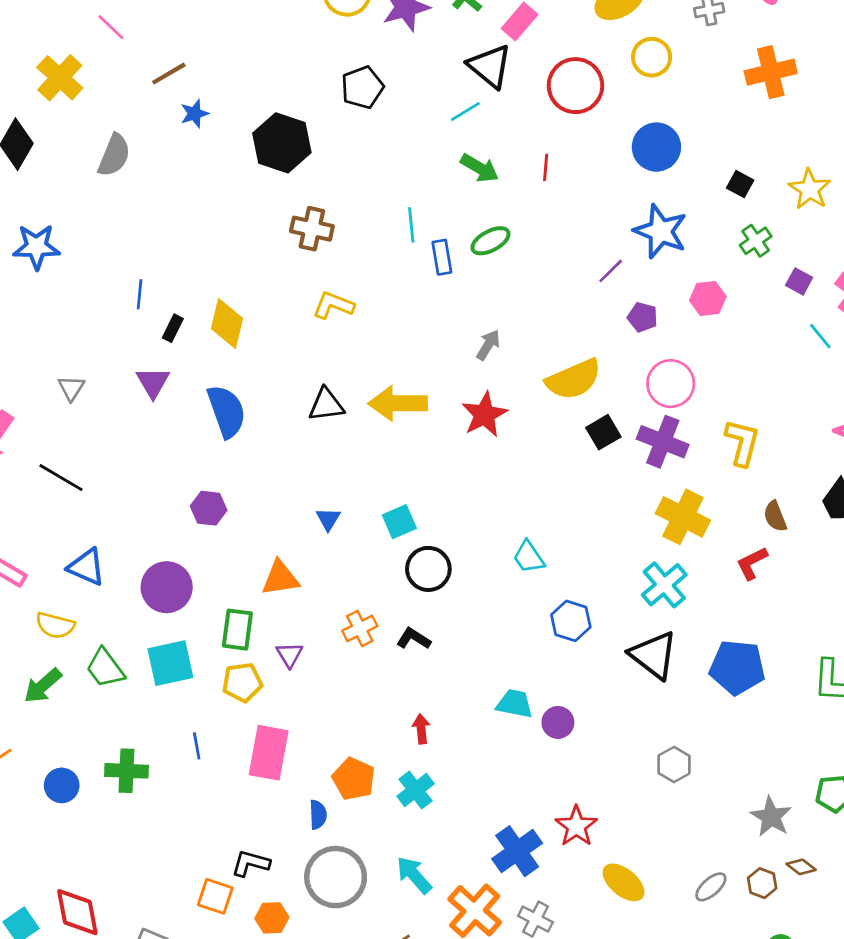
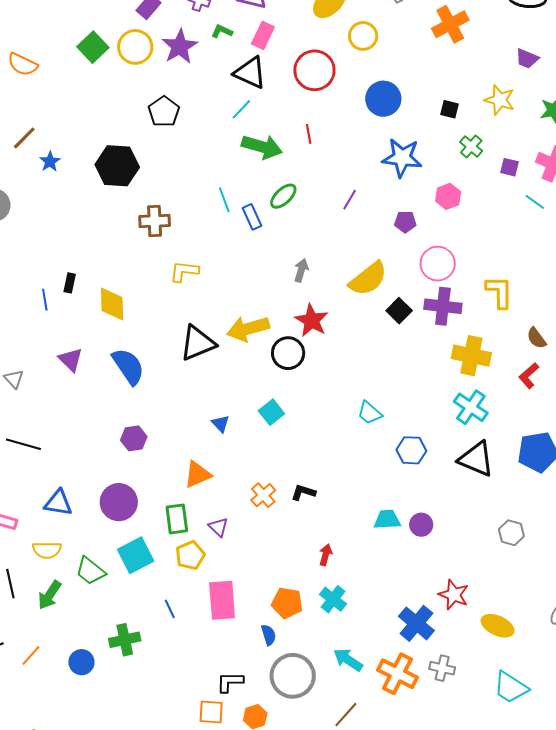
green arrow: (480, 168) -> (262, 147), size x1.4
purple line: (611, 271) -> (350, 200), moved
black rectangle: (173, 328) -> (70, 283), moved
black triangle: (326, 405) -> (198, 343), size x1.4
black circle: (428, 569) -> (288, 353), moved
red arrow: (421, 729) -> (326, 555), turned 35

